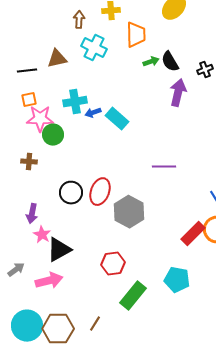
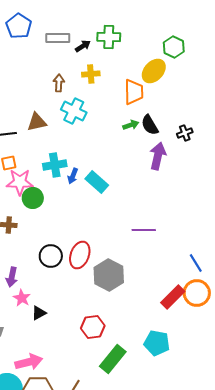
orange trapezoid: (136, 35) -> (134, 92), moved
blue arrow: (93, 113) -> (73, 176), turned -49
black triangle: (59, 250) -> (39, 313), size x0.6
pink arrow: (49, 281) -> (29, 362), moved

